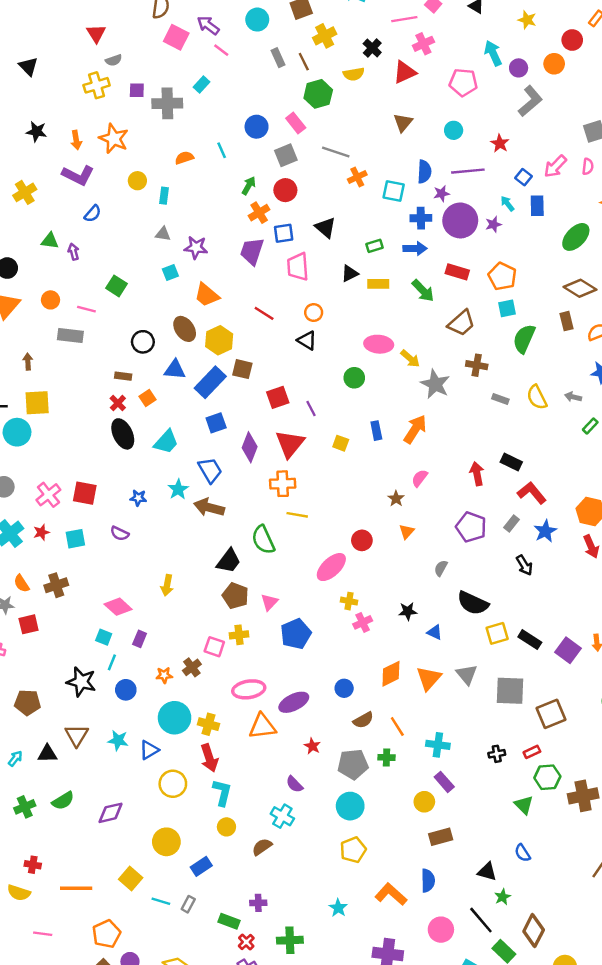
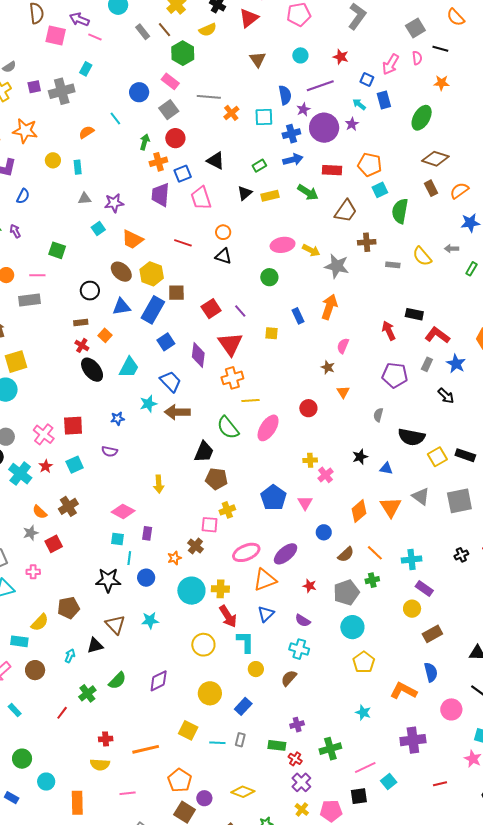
orange cross: (259, 213) -> (158, 162), turned 30
cyan star: (178, 489) -> (148, 404), turned 30
pink ellipse: (331, 567) -> (268, 428), moved
pink triangle: (269, 602) -> (305, 503), moved
blue triangle: (149, 750) -> (266, 614), moved

